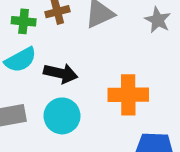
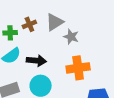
gray star: (158, 20) -> (71, 37), moved

